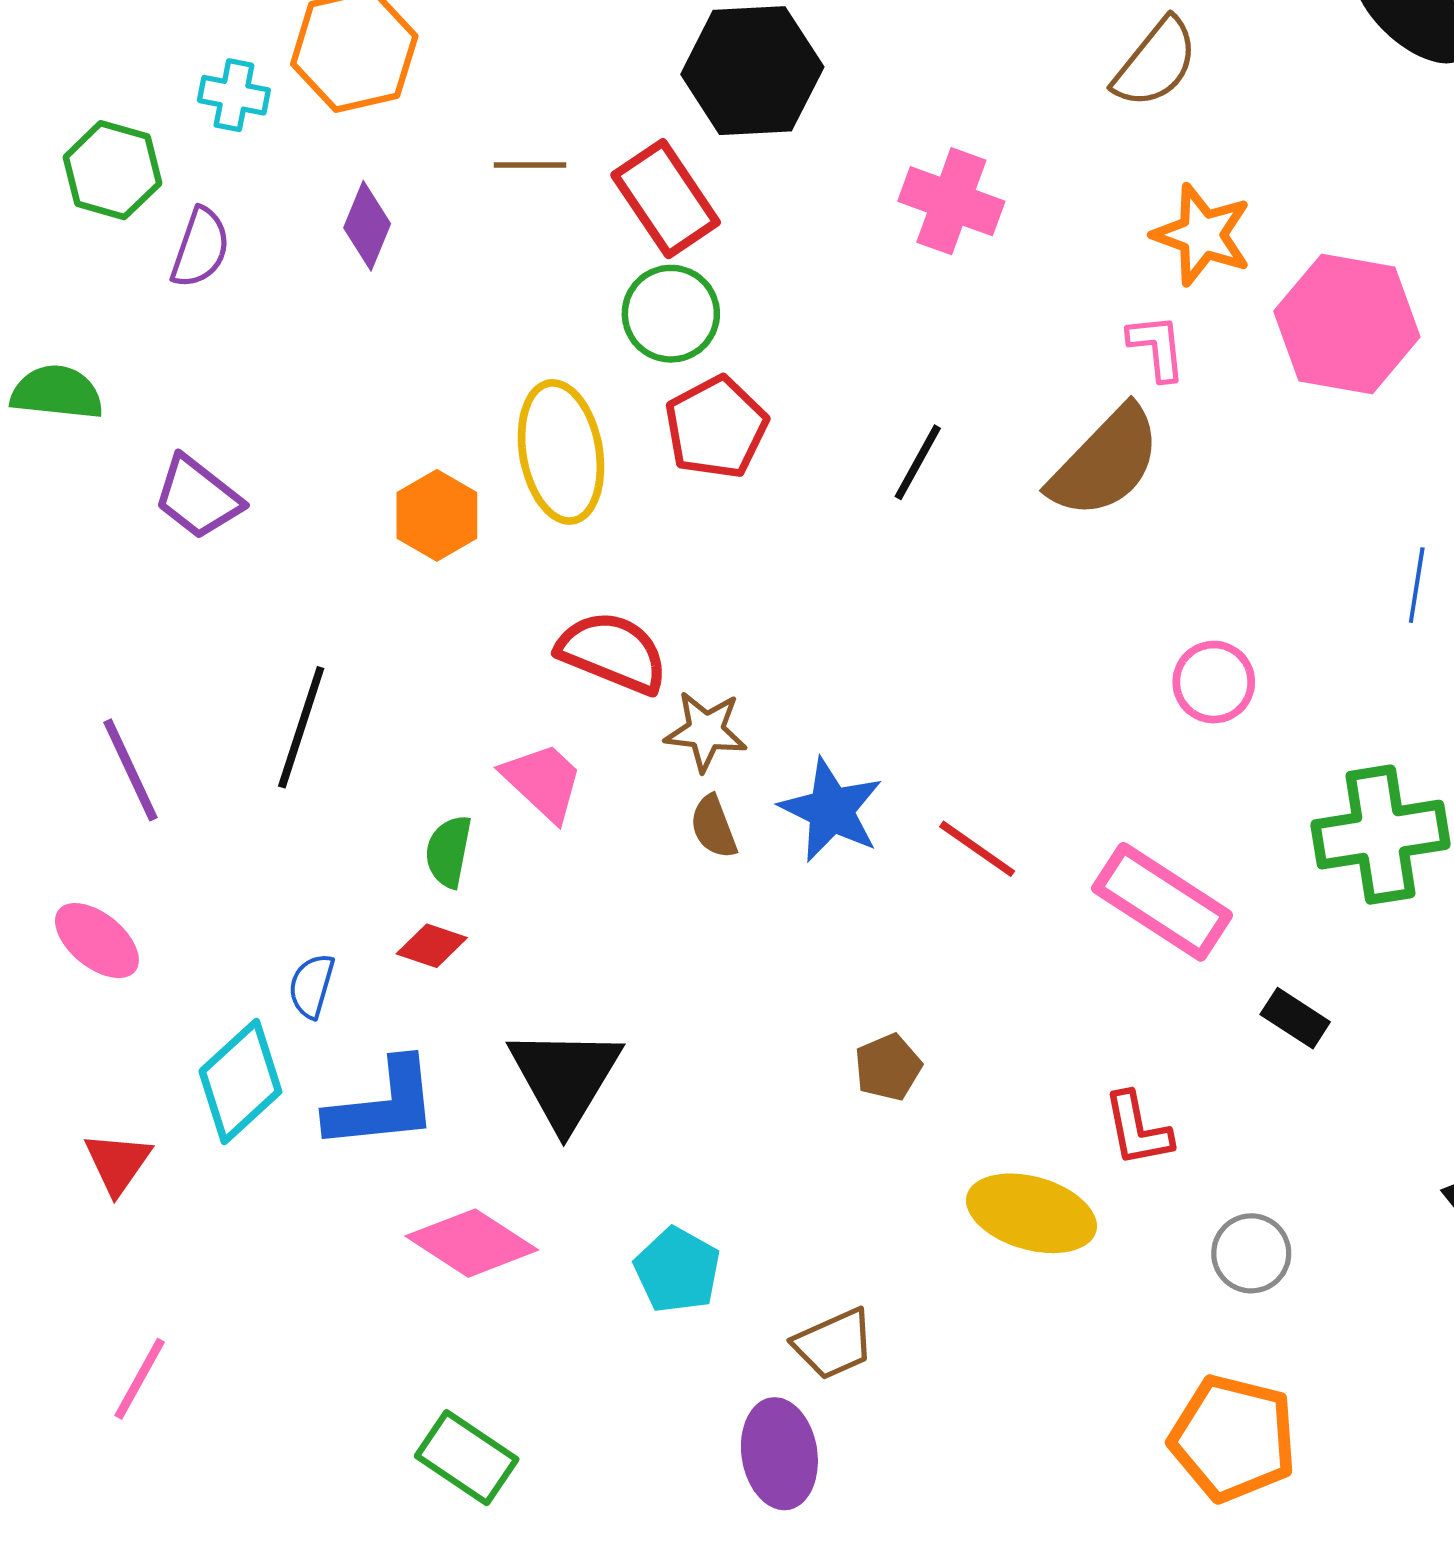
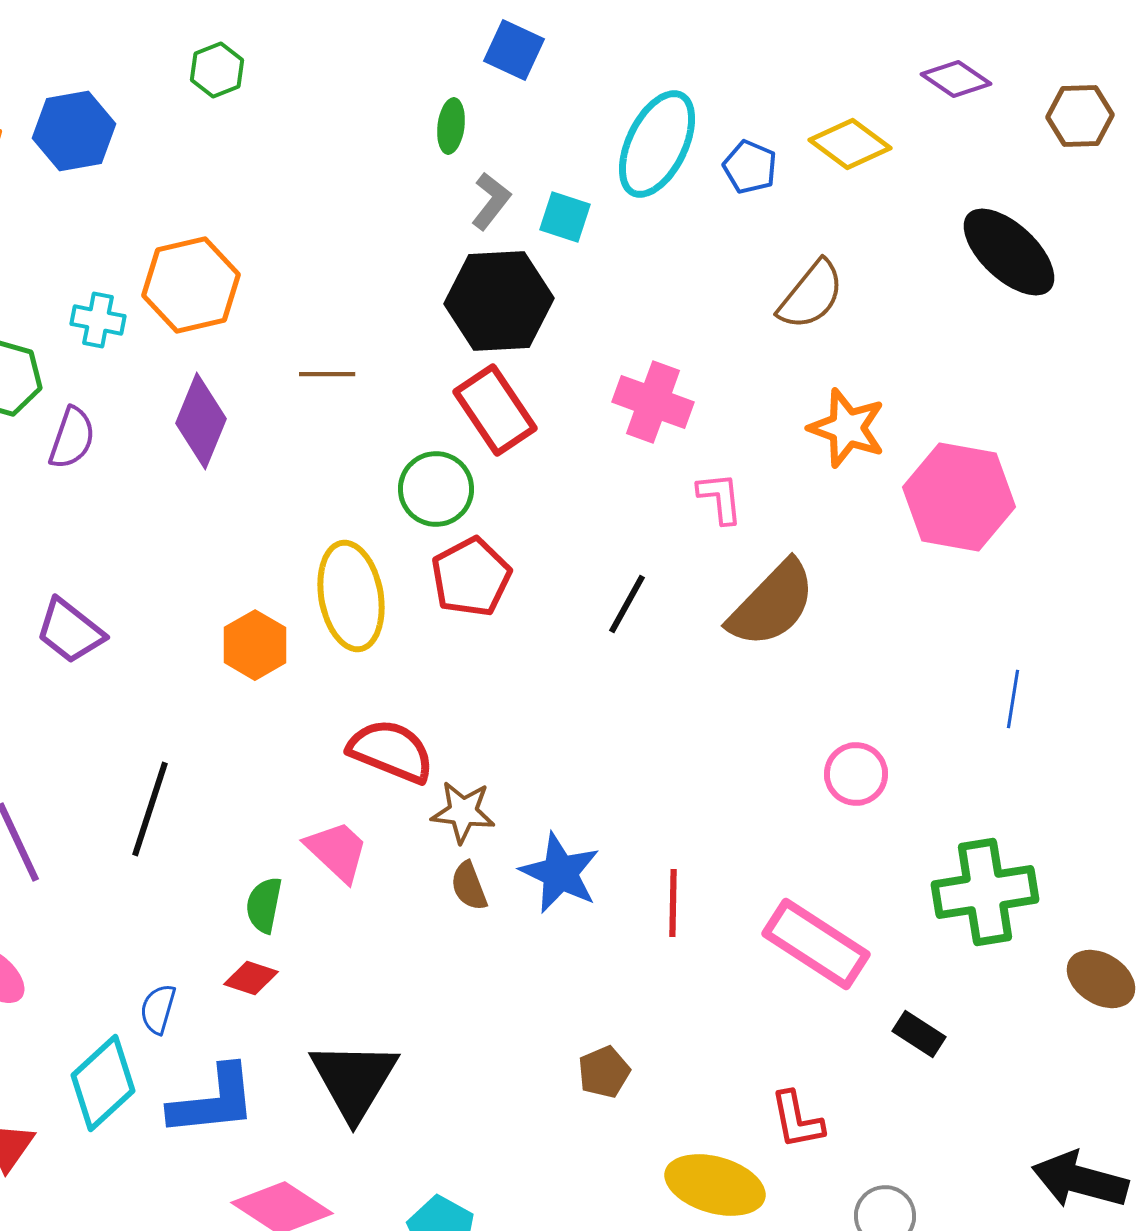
red rectangle: (666, 199) -> (495, 410), moved
purple diamond: (367, 226) -> (201, 421), size x1.4
pink L-shape: (1157, 347) -> (720, 498), moved
red line: (977, 849) -> (673, 903), turned 56

